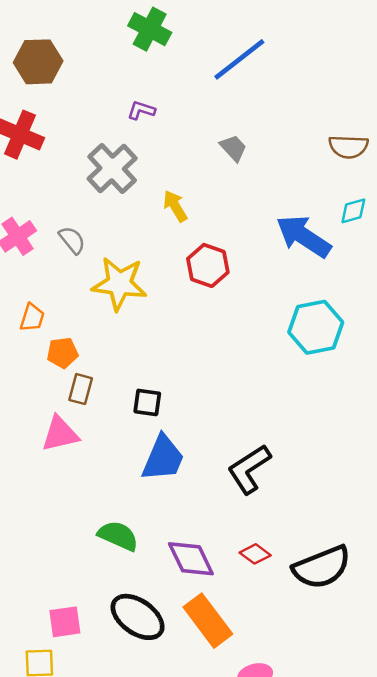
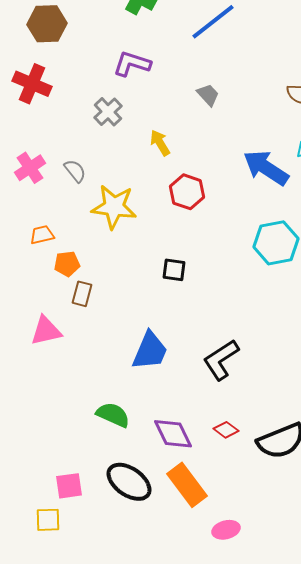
purple L-shape: (141, 110) -> (132, 64), size x1.6
gray cross: (112, 168) -> (108, 112), size x0.7
orange trapezoid: (32, 318) -> (42, 235), turned -120
black square: (147, 402) -> (174, 270), moved
pink triangle: (60, 434) -> (46, 331), moved

